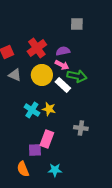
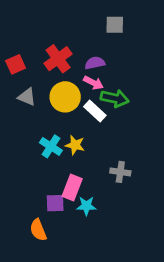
cyan star: (55, 170) -> (86, 206), moved

